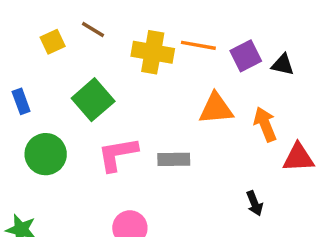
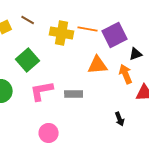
purple square: (246, 56) -> (115, 35), size x1.4
black triangle: (283, 65) -> (136, 54), moved, turned -32

